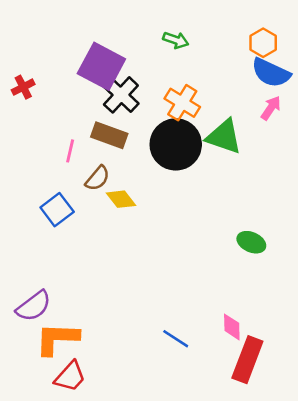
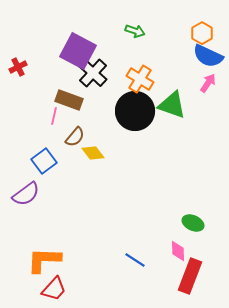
brown rectangle: (109, 135) -> (69, 100), moved
green ellipse: (251, 242) -> (193, 223), moved
purple semicircle: (34, 306) -> (26, 194), moved

